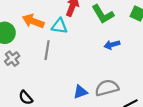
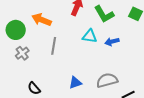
cyan triangle: (59, 26) -> (90, 36), moved
blue triangle: (80, 92) -> (75, 83), moved

